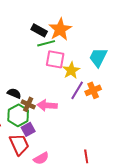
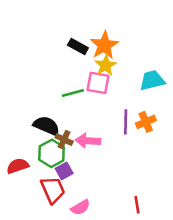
green line: (46, 43) -> (73, 93), moved
cyan trapezoid: (98, 57) -> (152, 80), turned 50
yellow star: (71, 70) -> (106, 65), moved
purple line: (77, 90) -> (126, 122), turned -30
black semicircle: (14, 93) -> (46, 126), size x1.5

